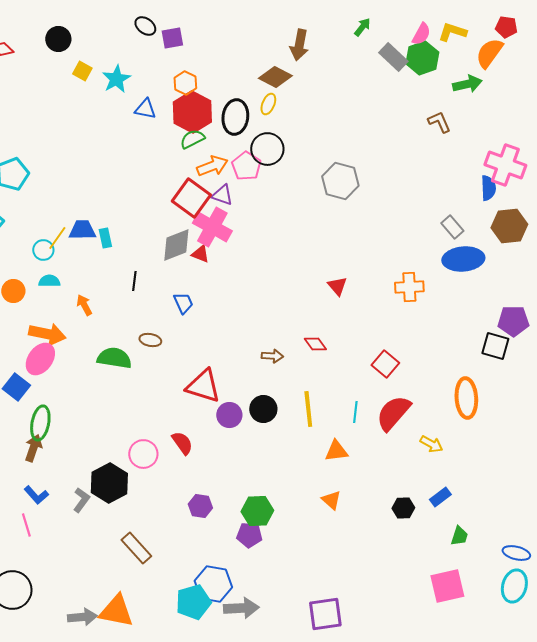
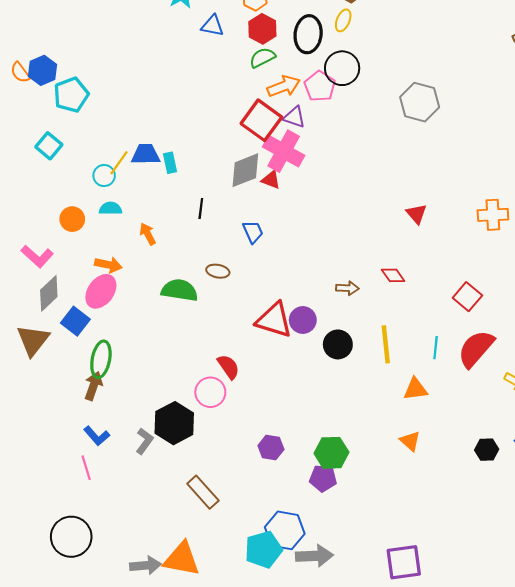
red hexagon: (192, 112) -> (262, 29), size x0.7
orange arrow: (47, 334) -> (108, 265), size x0.7
purple circle: (229, 415) -> (303, 320), moved
red semicircle: (182, 443) -> (228, 367), moved

